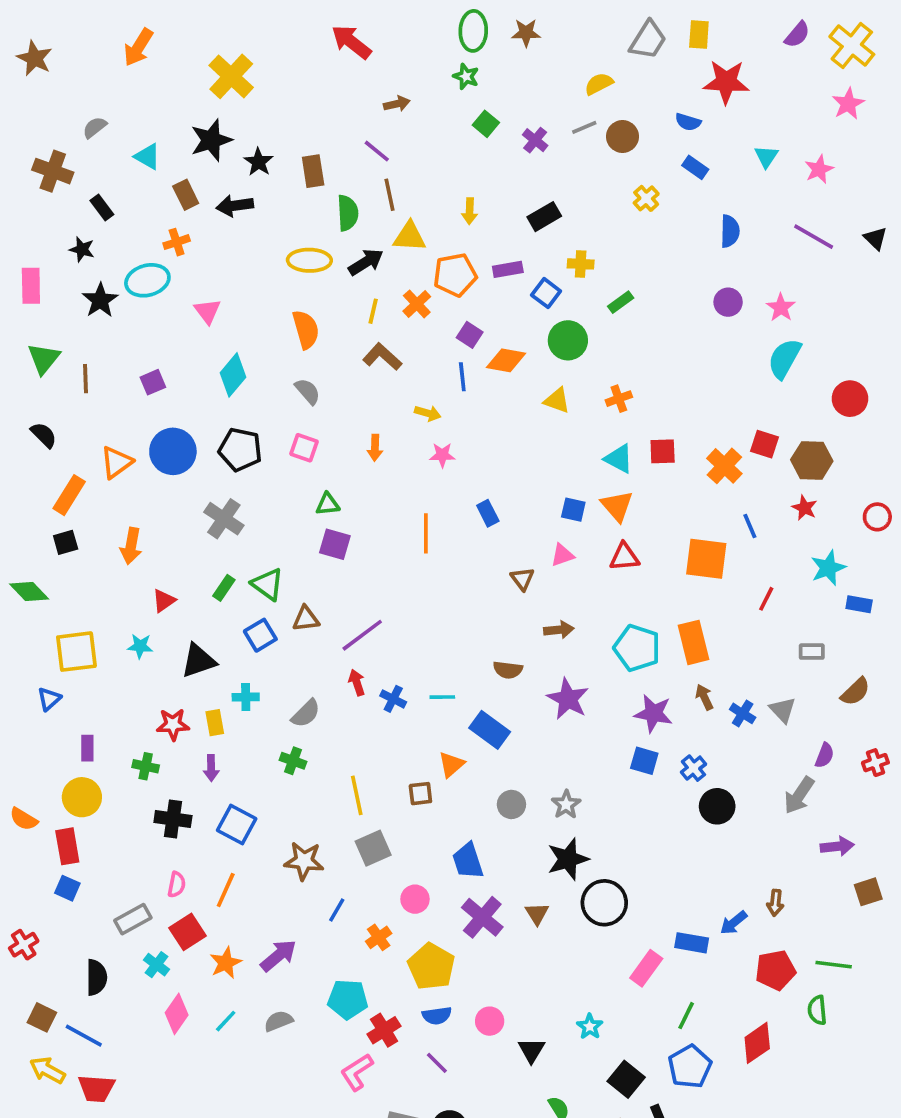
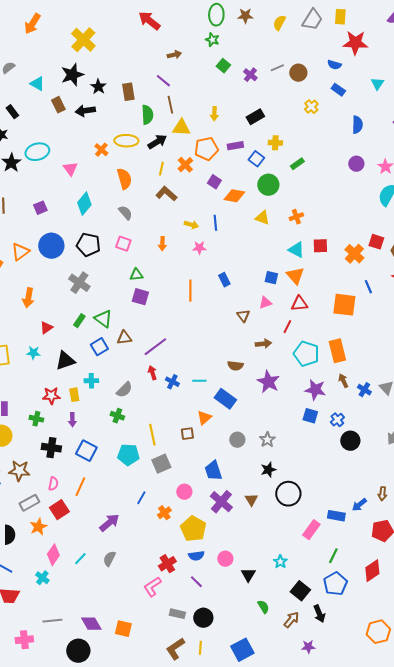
yellow semicircle: (599, 84) -> (279, 23), moved, turned -35
orange cross: (177, 242) -> (101, 150), moved, turned -32
blue line: (462, 377) -> (215, 223), moved
red line: (766, 599) -> (287, 327), moved
black star: (568, 859) -> (268, 470), size x0.7
brown star: (304, 861) -> (19, 471), moved
orange star: (226, 963) -> (38, 527), moved
cyan cross: (157, 965) -> (42, 578), moved
cyan pentagon: (348, 999) -> (128, 455), moved
gray semicircle: (278, 1021) -> (109, 559), turned -42

